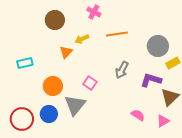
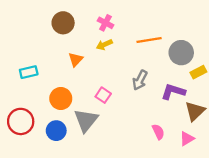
pink cross: (94, 12) -> (106, 23), moved
orange line: (117, 34) -> (149, 40), moved
yellow arrow: (82, 39) -> (104, 45), moved
pink semicircle: (138, 115) -> (158, 132), turned 32
red circle: (22, 119) -> (21, 121), moved

